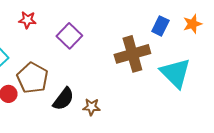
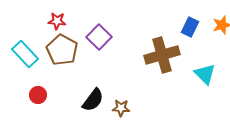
cyan triangle: (175, 73) -> (205, 74), size x0.7
brown pentagon: (32, 78) -> (62, 50), moved

